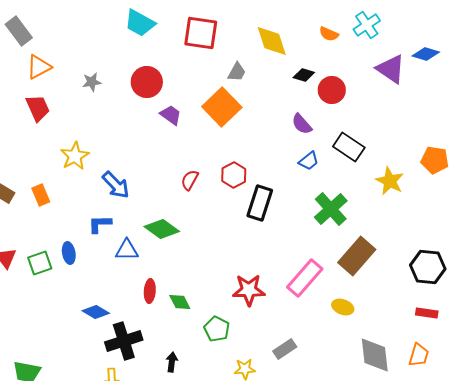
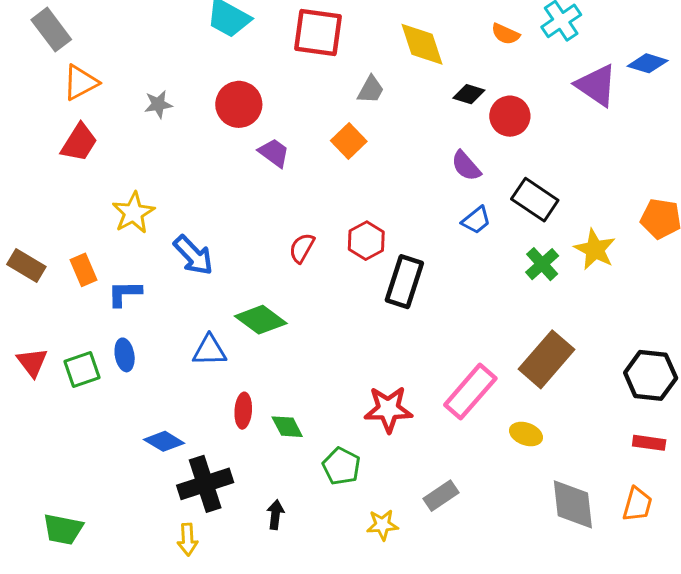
orange square: (222, 107) -> (349, 141), size x0.6
red trapezoid: (38, 108) -> (79, 142), turned 56
green cross: (331, 209) -> (542, 264), moved, size x0.7
blue L-shape: (100, 224) -> (125, 293), moved

